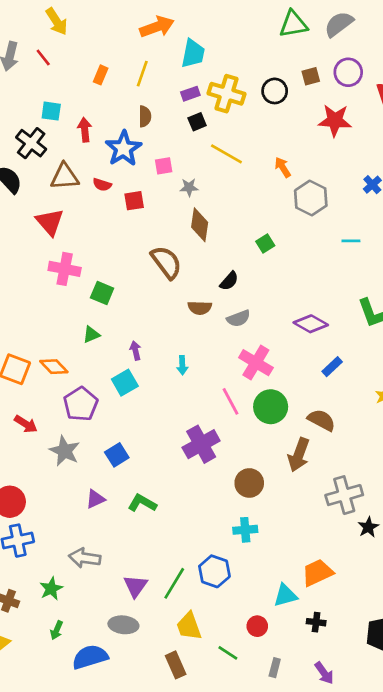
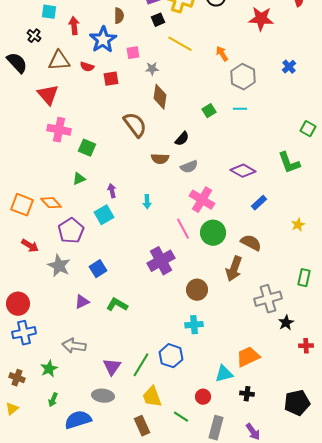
black cross: (31, 143) -> (34, 36), size x0.6
cyan line: (351, 241) -> (240, 109), moved
gray rectangle: (275, 668) -> (216, 428), size x1.6

